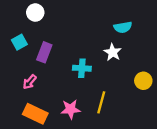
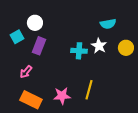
white circle: (35, 13) -> (35, 23), moved
cyan cross: (82, 68) -> (79, 51), moved
yellow circle: (143, 81) -> (126, 48), moved

